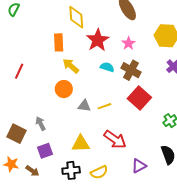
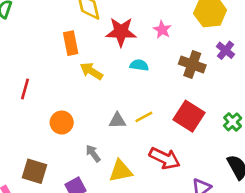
red star: (98, 40) -> (121, 32), turned -30
brown cross: (131, 70) -> (192, 64), moved
orange circle: (64, 89) -> (62, 123), moved
red square: (139, 98) -> (189, 116), moved
gray arrow: (41, 124) -> (93, 153), moved

